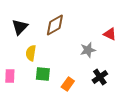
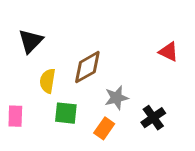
brown diamond: (55, 25) -> (87, 67), moved
gray star: (88, 50) -> (116, 98), moved

